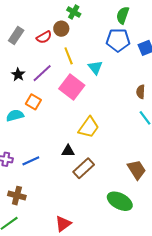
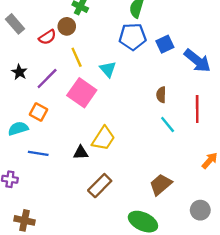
gray rectangle: (16, 35) -> (15, 24), moved, turned -72
black star: (18, 75) -> (19, 72), moved
black triangle: (68, 151) -> (81, 153), moved
blue line: (31, 161) -> (38, 153), moved, turned 36
brown trapezoid: (137, 170) -> (161, 184), turned -95

